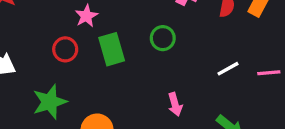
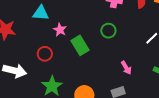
red circle: (65, 49) -> (45, 54), moved

